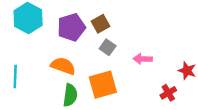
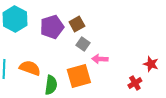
pink arrow: (143, 59) -> (100, 59), moved
orange semicircle: (63, 66) -> (30, 68), moved

